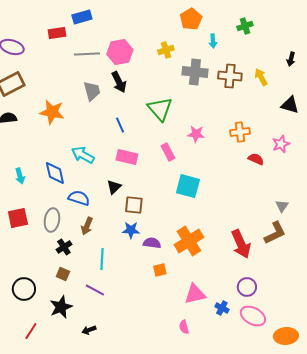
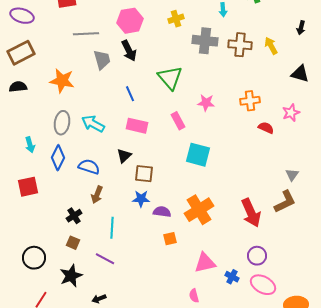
gray line: (87, 54) -> (86, 34), moved
blue diamond: (55, 173) -> (58, 158), moved, turned 40
gray ellipse: (52, 220) -> (62, 123), moved

